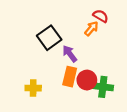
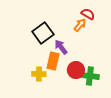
orange rectangle: (70, 77) -> (53, 61), moved
yellow cross: (33, 88) -> (39, 74), moved

